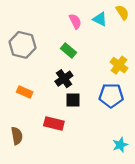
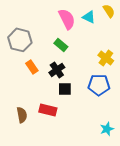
pink semicircle: (75, 21) -> (67, 19), size x1.5
orange rectangle: (25, 92) -> (32, 67), moved, turned 32
brown semicircle: (17, 136) -> (22, 115), moved

